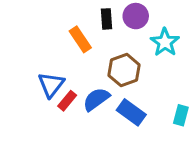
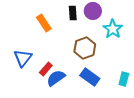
orange rectangle: (80, 39) -> (44, 23), moved
blue triangle: (51, 85) -> (23, 58), moved
blue semicircle: (96, 99) -> (56, 78), moved

